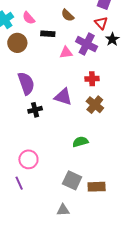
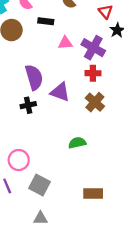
purple cross: (87, 44) -> (93, 48), moved
purple semicircle: (26, 83) -> (34, 77), moved
gray square: (72, 180) -> (39, 185), moved
gray triangle: (63, 210) -> (40, 218), moved

